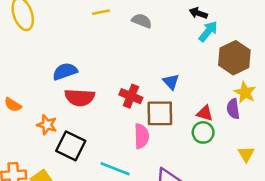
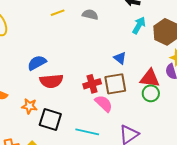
cyan arrow: (208, 31) -> (139, 25), moved
red cross: (131, 96) -> (92, 84), moved, turned -30
red triangle: (205, 113) -> (150, 78), size x1.5
pink semicircle: (141, 136) -> (104, 104), turned -36

